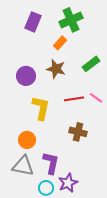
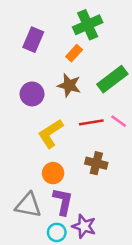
purple rectangle: (33, 22) -> (33, 40), moved
green rectangle: (91, 64) -> (112, 79), size x1.4
yellow L-shape: (41, 108) -> (51, 134), turned -135
orange circle: (27, 140) -> (53, 173), moved
purple star: (68, 183) -> (84, 226), turned -30

